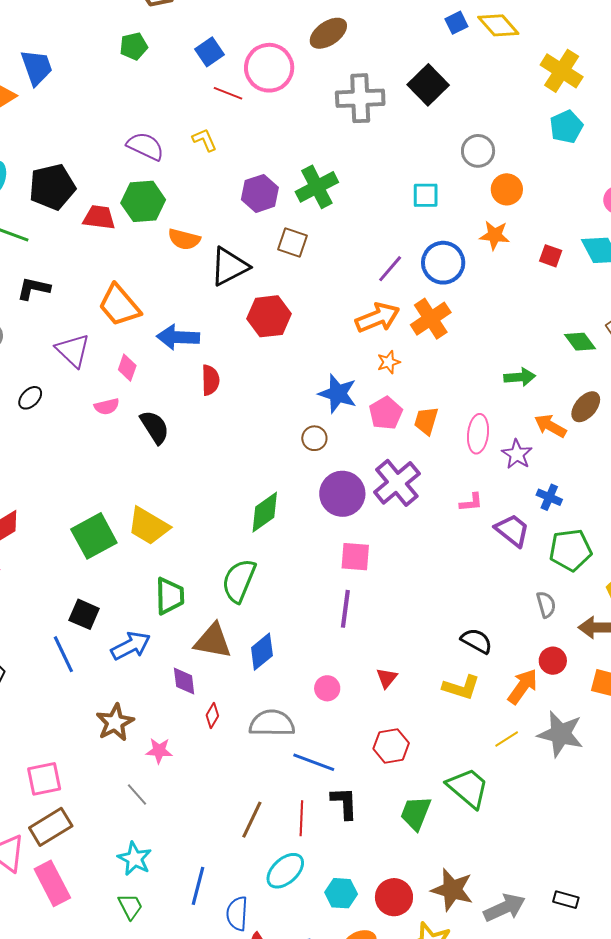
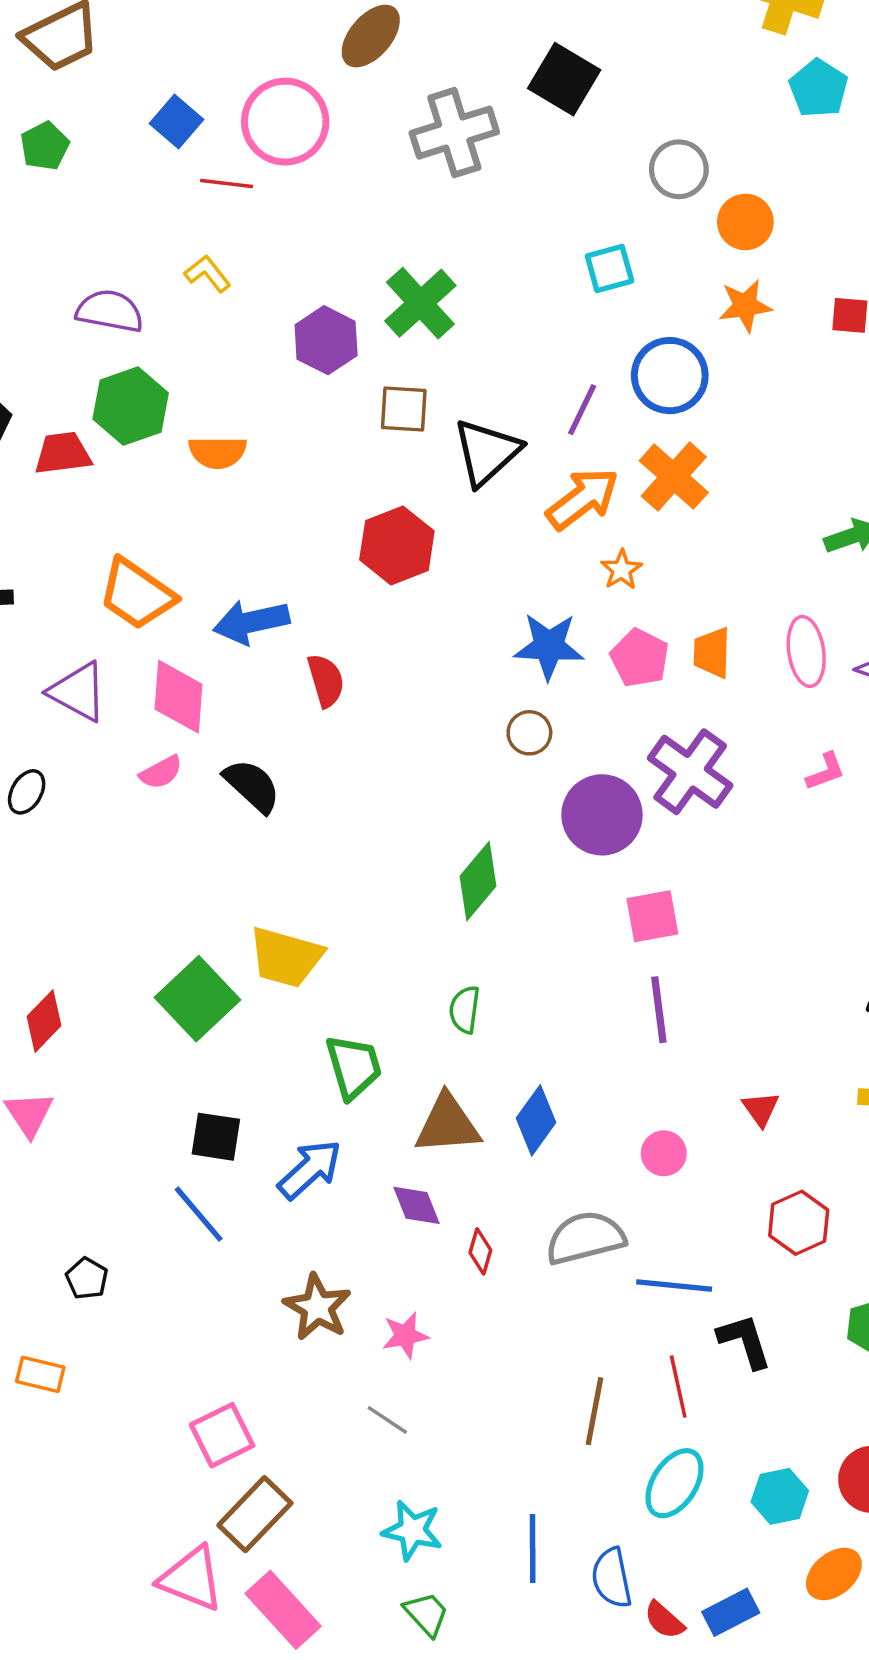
black triangle: (229, 267) -> (487, 452), moved
pink diamond: (127, 368) -> (178, 697), size x1.6
green semicircle: (239, 581) -> (465, 1010), size x0.6

